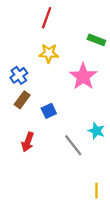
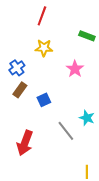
pink star: (83, 77) -> (75, 69), size x0.7
red arrow: (28, 142) -> (25, 143), moved, size x1.4

